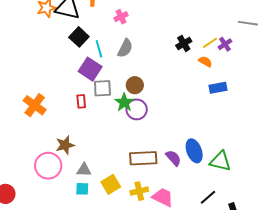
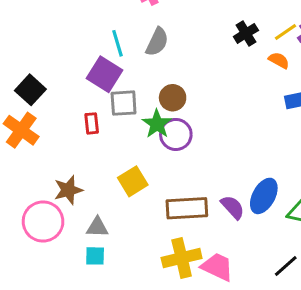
black square: (79, 37) -> (30, 90), moved
blue ellipse: (194, 151) -> (264, 196), turned 50
yellow square: (111, 184) -> (133, 181), moved
yellow cross: (139, 191) -> (182, 258), size x1.4

